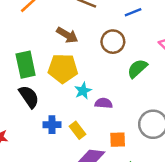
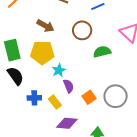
green semicircle: (137, 69) -> (102, 52), turned 30
purple semicircle: (104, 103) -> (69, 86), moved, turned 64
orange square: (118, 140) -> (89, 97), moved, turned -32

